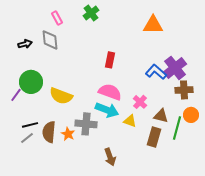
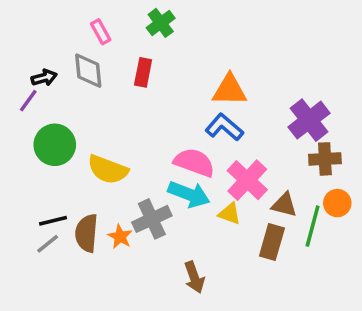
orange triangle: (153, 25) -> (230, 90), moved
red rectangle: (110, 60) -> (143, 72), moved
blue L-shape: (156, 72) -> (224, 127), moved
purple line: (16, 95) -> (28, 101), moved
pink cross: (140, 102) -> (247, 180), size x1.6
gray cross: (86, 124) -> (152, 219), turned -30

